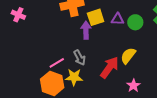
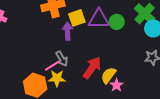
purple triangle: (118, 19) -> (99, 19), size x1.6
yellow semicircle: (128, 56) -> (108, 75), moved
pink line: (57, 63) -> (52, 66), moved

